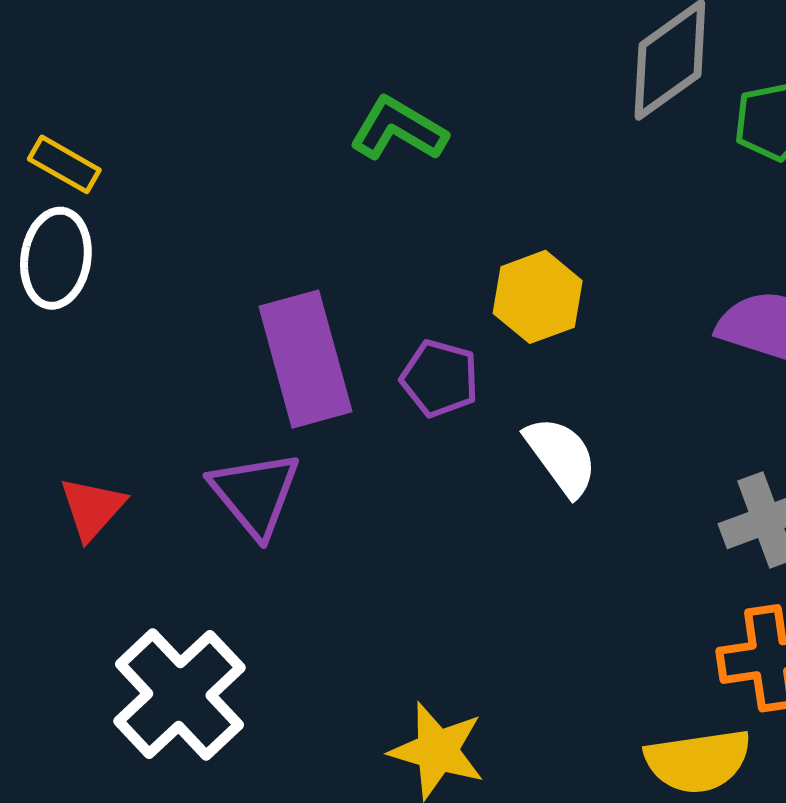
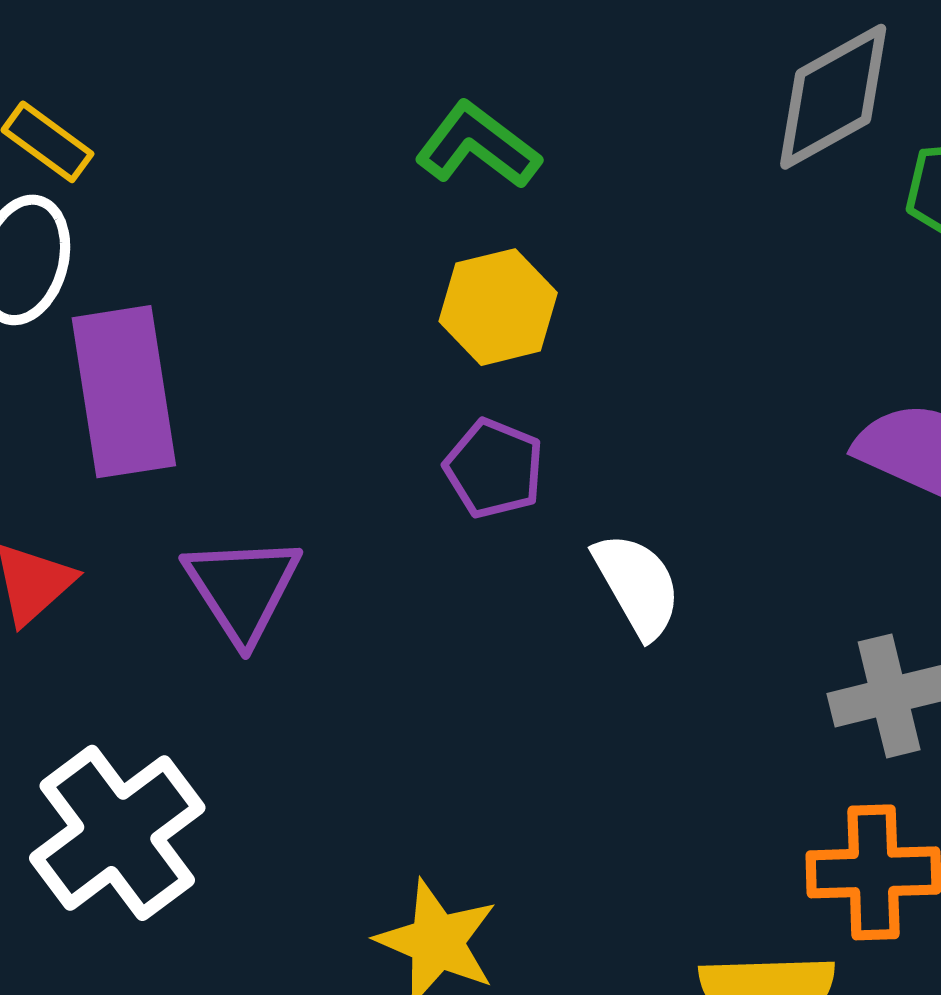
yellow hexagon: (538, 297) -> (498, 307), moved
purple rectangle: (305, 359) -> (124, 392), moved

